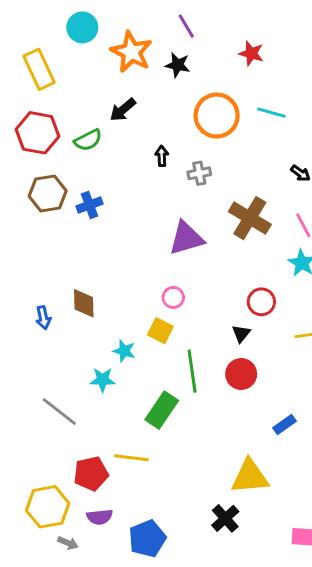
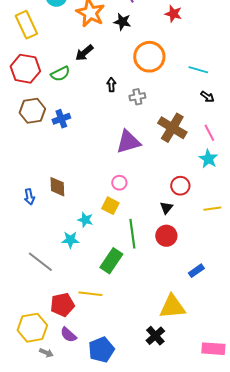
cyan line: (271, 113) -> (198, 70), moved
purple semicircle: (100, 517) -> (68, 335), turned 48

